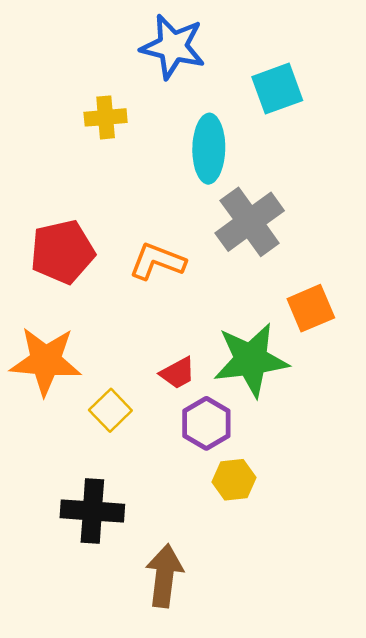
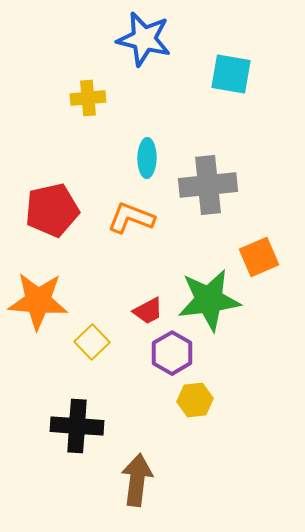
cyan square: (277, 89) -> (231, 74), turned 30
cyan ellipse: (209, 149) -> (147, 158), moved, size x0.7
gray cross: (250, 222) -> (208, 185), turned 30

